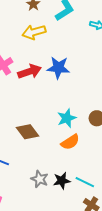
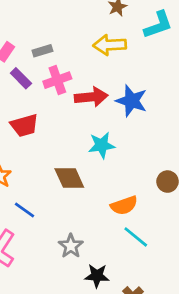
cyan star: (67, 118) -> (102, 145), moved
black star: (62, 181) -> (97, 276), moved
cyan line: (85, 182) -> (136, 237), moved

